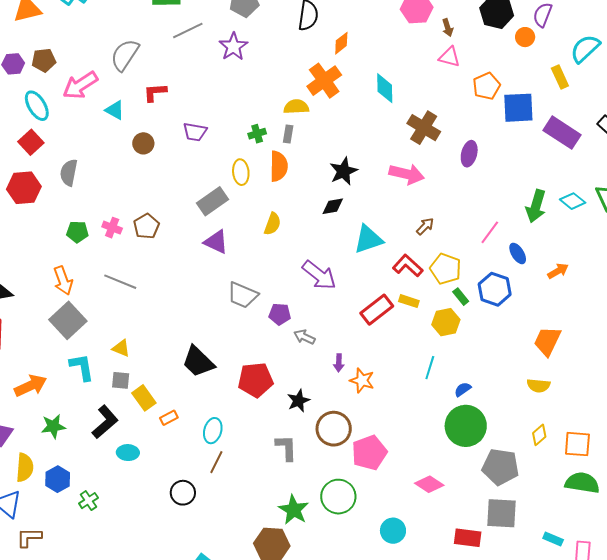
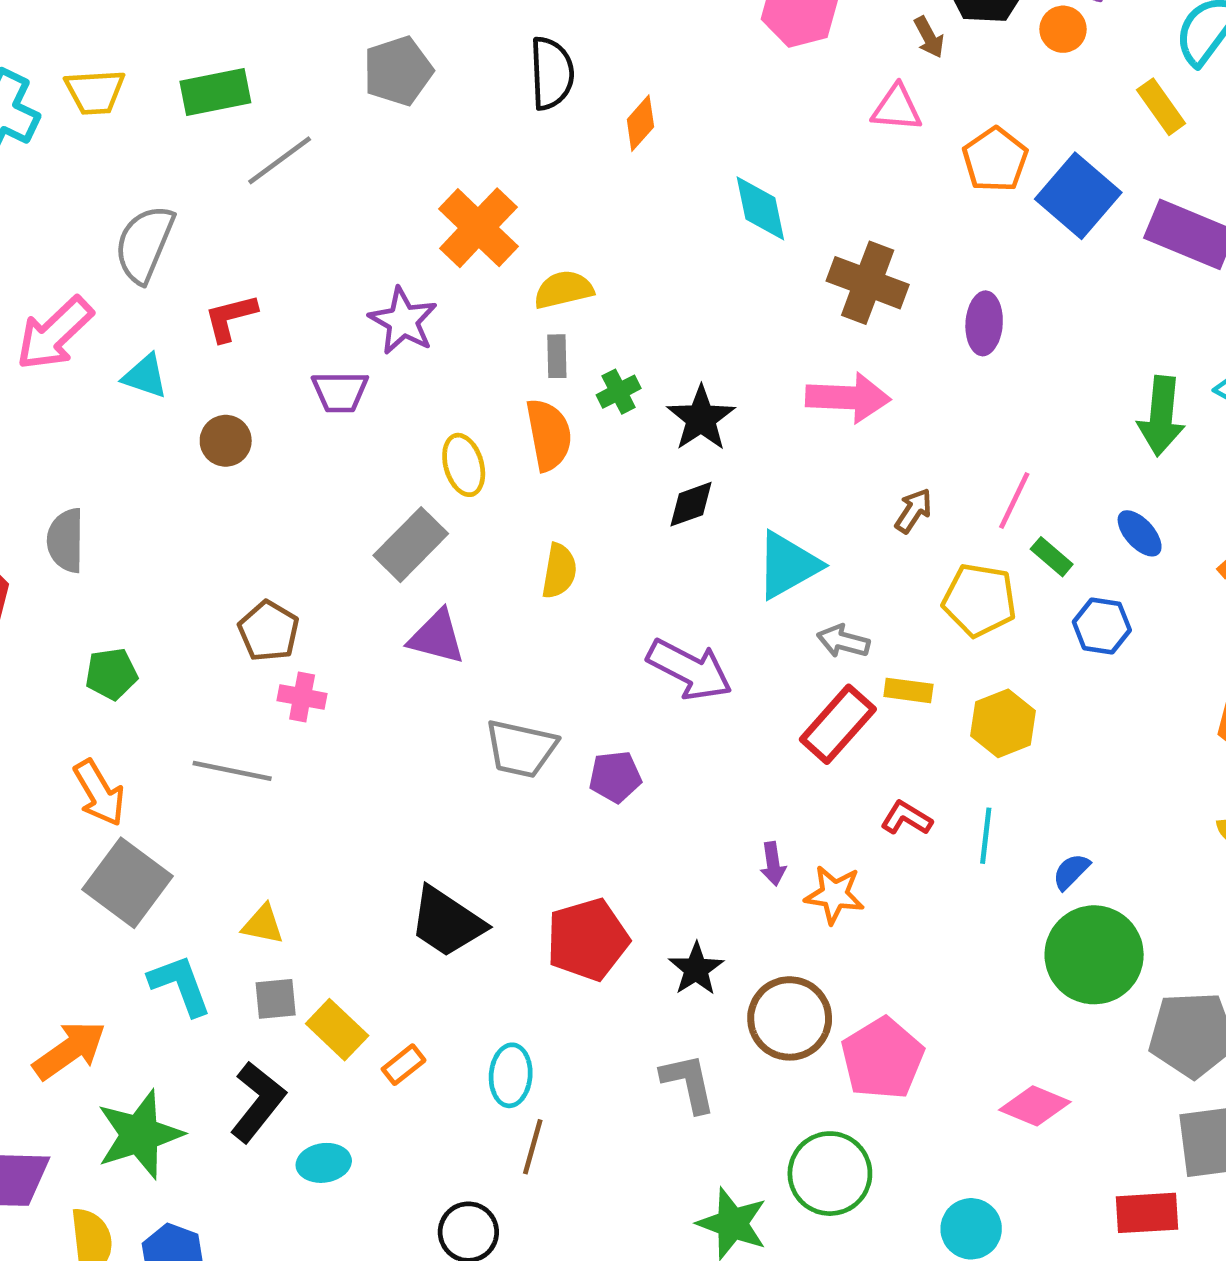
brown arrow: (448, 28) -> (929, 37), moved
purple star: (233, 47) -> (403, 321), moved
orange cross: (324, 81) -> (478, 228), moved
blue square: (518, 108) -> (1078, 196), turned -36
green cross: (257, 134) -> (619, 392), moved
pink cross: (112, 228) -> (302, 697), moved
pink line: (490, 232) -> (1014, 501), moved
red L-shape: (408, 266) -> (906, 818), moved, size x0.7
blue hexagon: (495, 289) -> (1102, 626), size x0.7
green rectangle: (461, 297) -> (1052, 557), moved
gray arrow: (304, 337) -> (843, 641), moved
green star: (53, 426) -> (140, 1135), size x1.5

